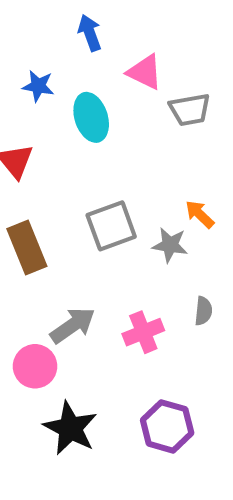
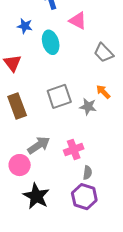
gray trapezoid: (190, 110) -> (104, 53), moved, turned 55
gray semicircle: (203, 311) -> (87, 173), moved

